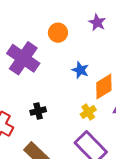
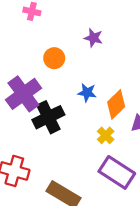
purple cross: (23, 58) -> (23, 94), turned 32
black cross: (38, 111) -> (48, 117), moved, size x1.8

